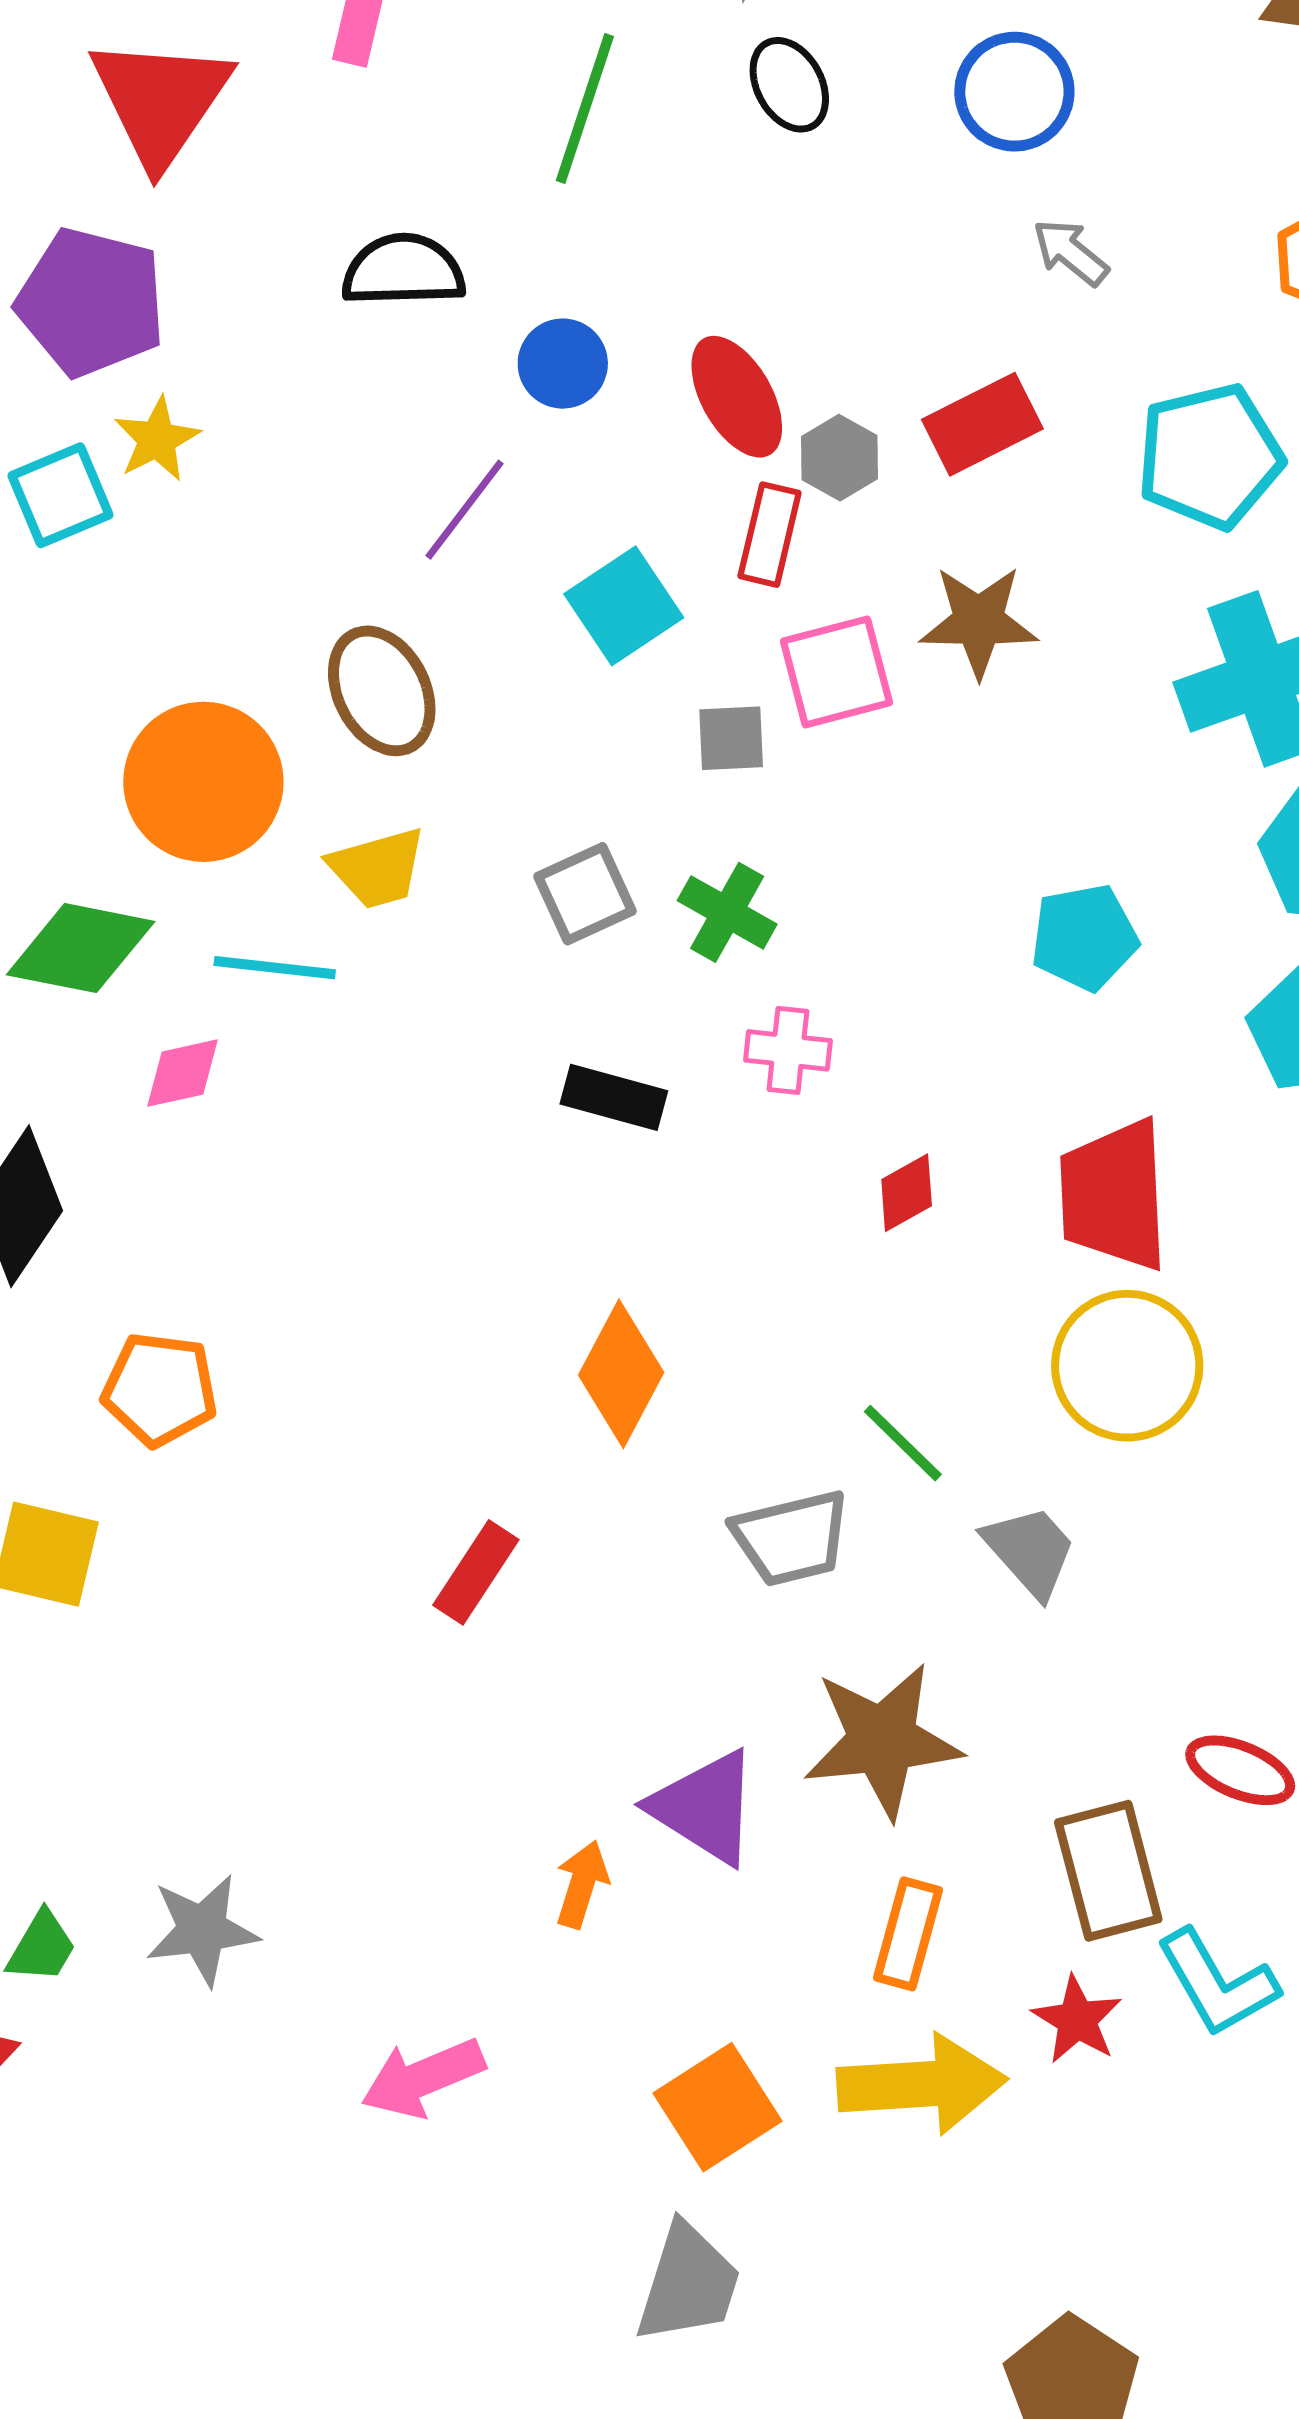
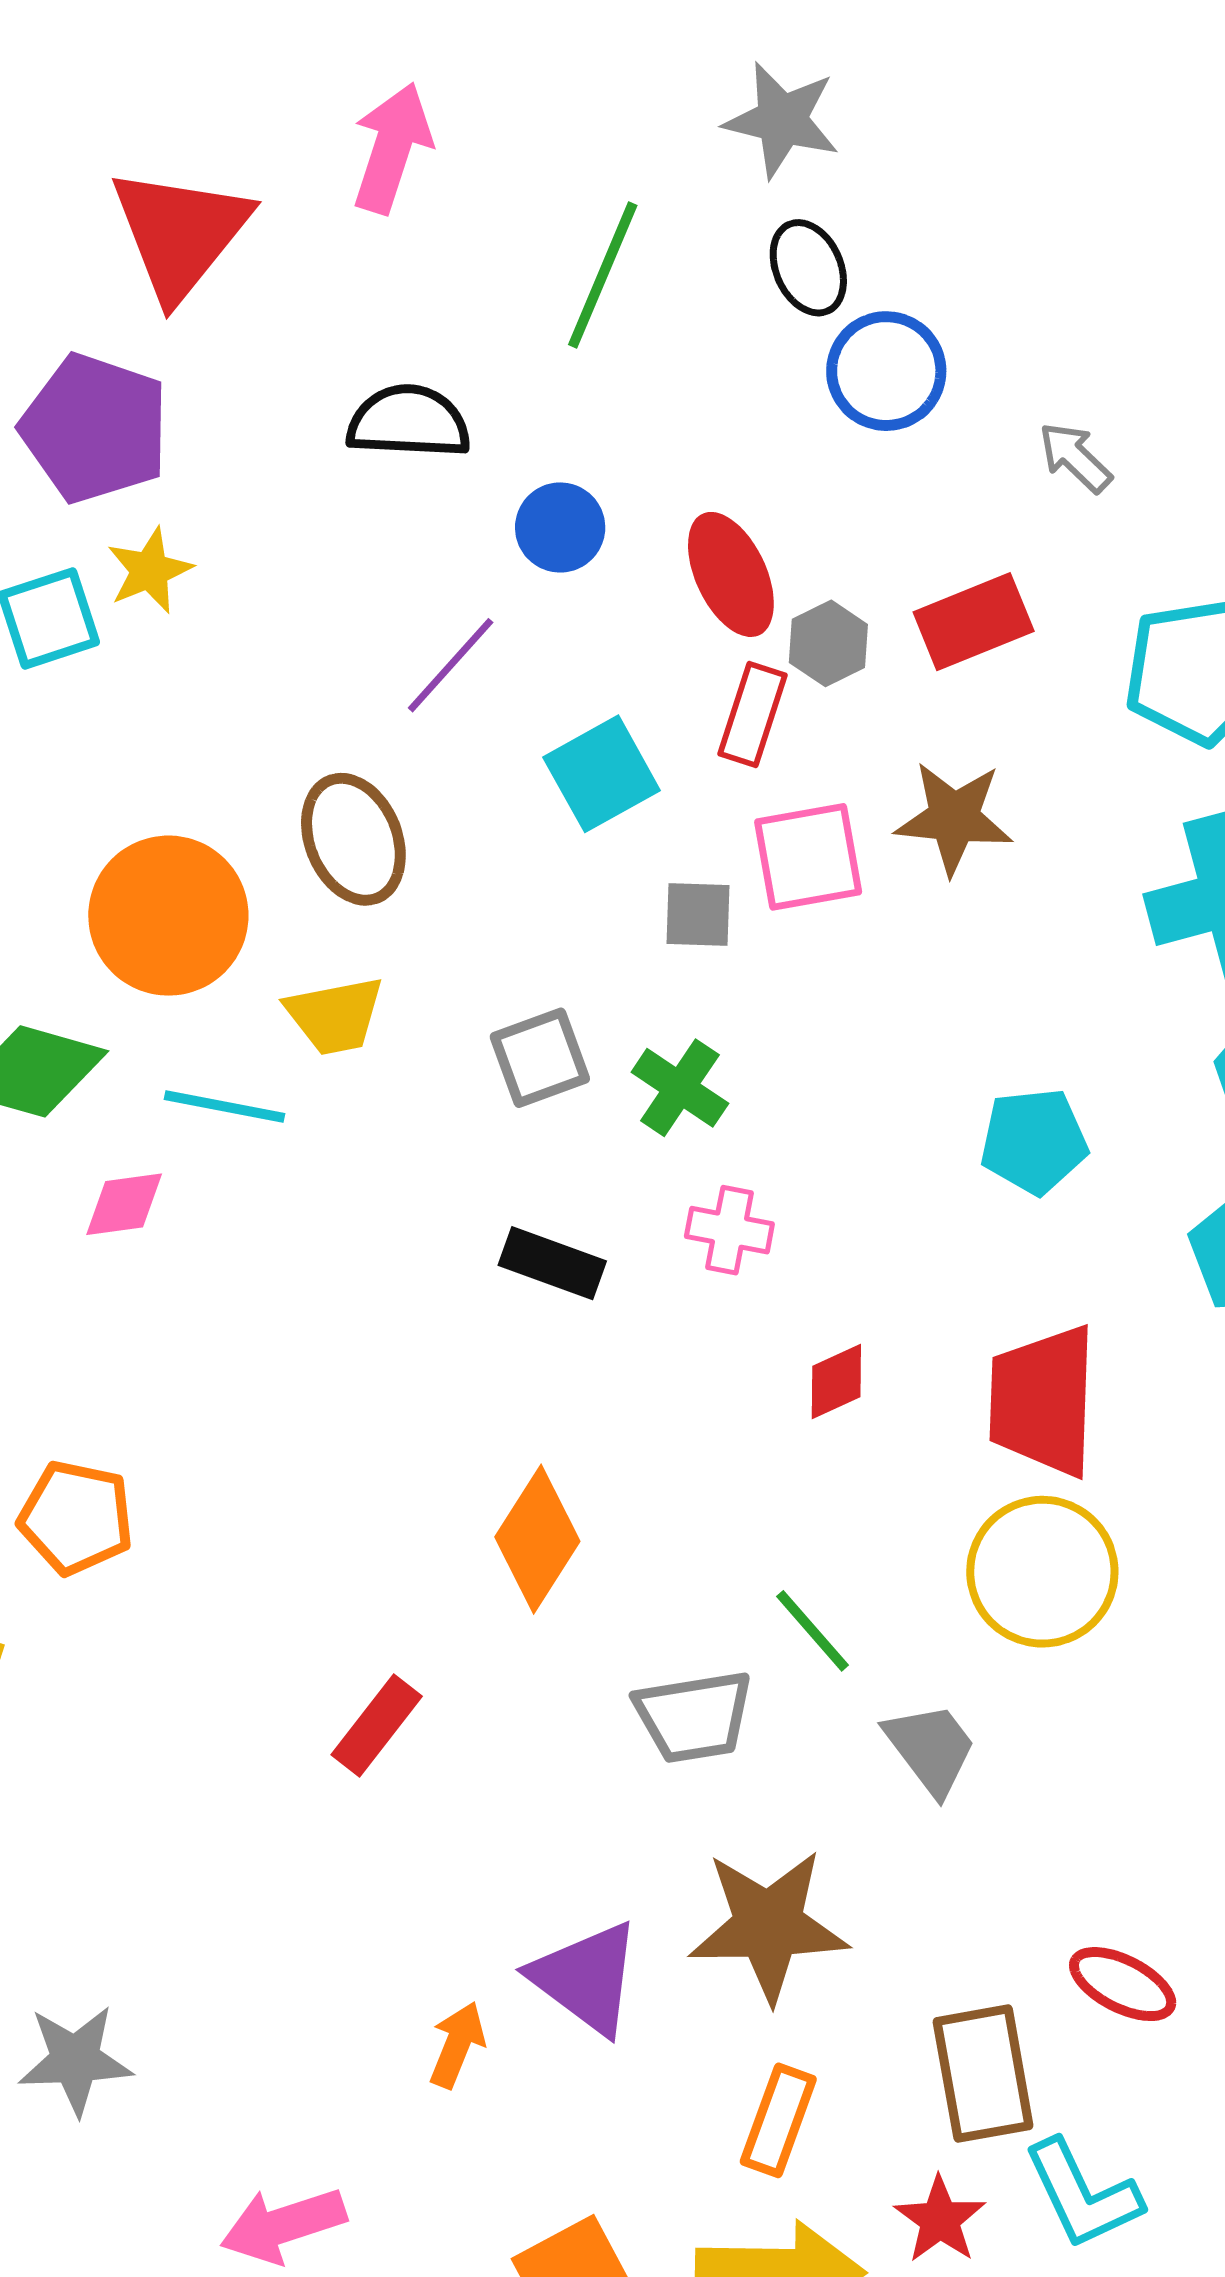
blue circle: (1014, 92) -> (886, 371), moved

